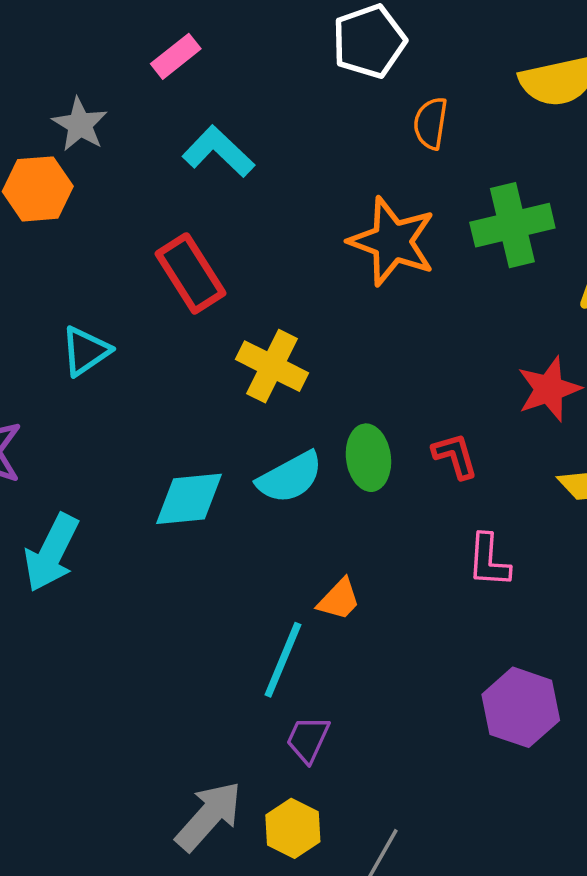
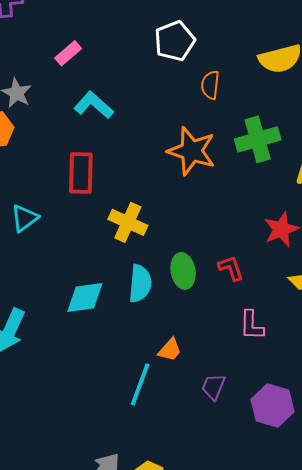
red rectangle: (190, 273) -> (81, 173), turned 36
cyan semicircle: (290, 477) -> (140, 284), turned -54
purple trapezoid: (308, 739) -> (213, 387), moved

